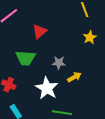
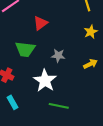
yellow arrow: (74, 77) -> (90, 64), moved

